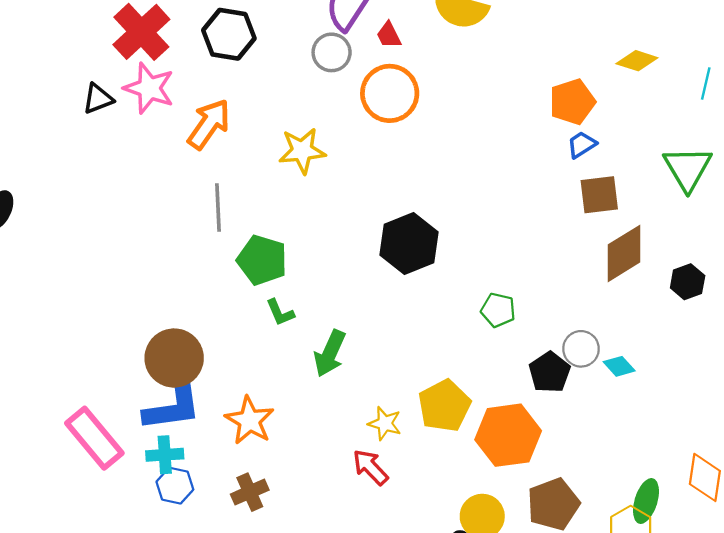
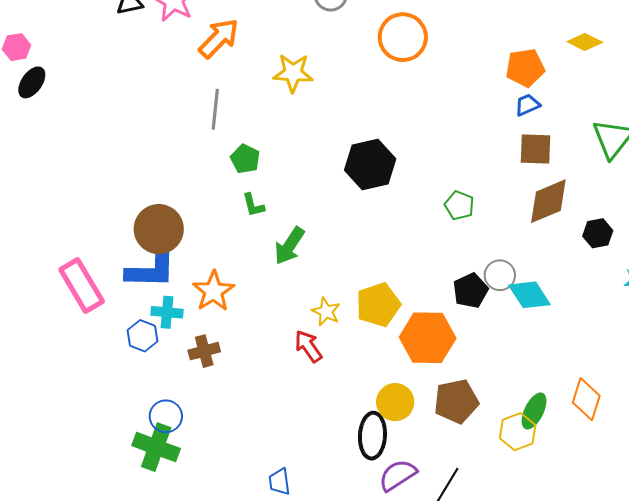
orange circle: (390, 93) -> (403, 37), moved
green pentagon: (262, 260) -> (245, 159), size x0.7
green pentagon: (498, 310) -> (459, 205), moved
cyan diamond: (619, 366) -> (529, 295), size x1.6
cyan cross: (165, 455) -> (167, 312), moved

